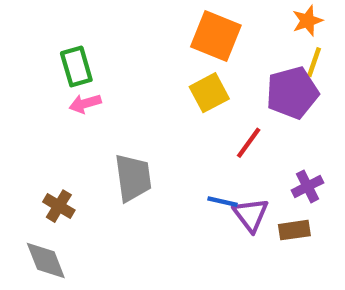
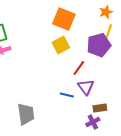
gray trapezoid: (133, 178) -> (26, 114), moved
purple cross: (307, 186) -> (93, 122), moved
purple triangle: (251, 215) -> (86, 87), moved

